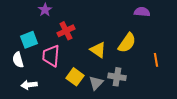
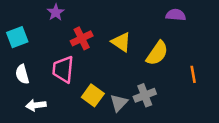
cyan square: (29, 40) -> (17, 37), moved
yellow triangle: (98, 50) -> (121, 42), moved
gray cross: (117, 77) -> (145, 95), turned -30

